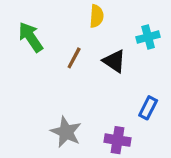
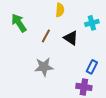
gray star: (66, 132) -> (44, 67), moved, turned -30
purple cross: (118, 140) -> (84, 87), moved

